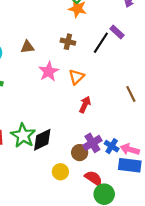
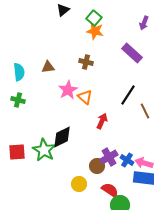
purple rectangle: (117, 32) -> (132, 53), size x1.5
black line: (101, 43) -> (128, 95), moved
orange triangle: (76, 77) -> (85, 97), moved, turned -35
black diamond: (42, 140) -> (62, 137), moved

